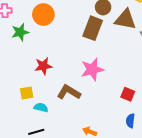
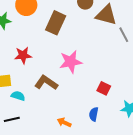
brown rectangle: (93, 28) -> (56, 23), moved
blue semicircle: (130, 121) -> (94, 114), moved

